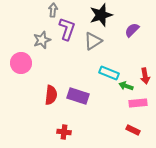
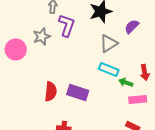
gray triangle: (93, 41) -> (109, 43), moved
pink circle: (21, 63) -> (16, 49), moved

